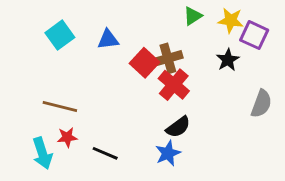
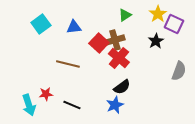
green triangle: (193, 16) -> (125, 15), moved
yellow star: (231, 20) -> (158, 14), turned 30
brown line: (60, 107) -> (68, 64), moved

